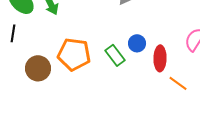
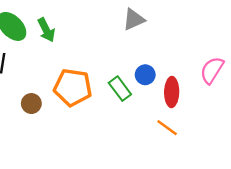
brown circle: (38, 68) -> (31, 104), size x0.7
orange line: (178, 83) -> (167, 128), moved

